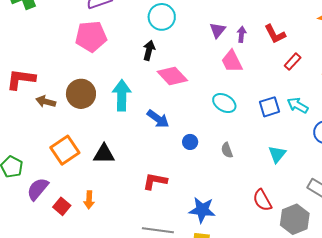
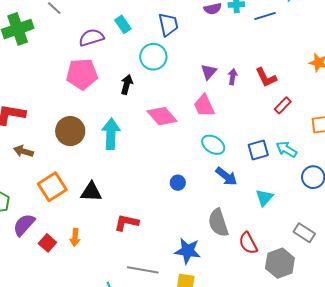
black arrow: (149, 50) -> (127, 84), moved
pink trapezoid: (232, 61) -> (204, 106), moved
brown arrow: (46, 102) -> (23, 151), moved
blue arrow: (158, 119) -> (226, 176), moved
gray semicircle: (227, 150) -> (218, 223), moved, size x1.8
red L-shape: (155, 181) -> (126, 223), moved

